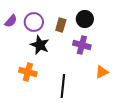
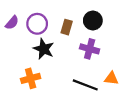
orange cross: (28, 72) -> (31, 78), turned -30
orange triangle: (102, 72) -> (111, 78), turned 32
black line: (63, 86) -> (85, 85), moved, turned -75

